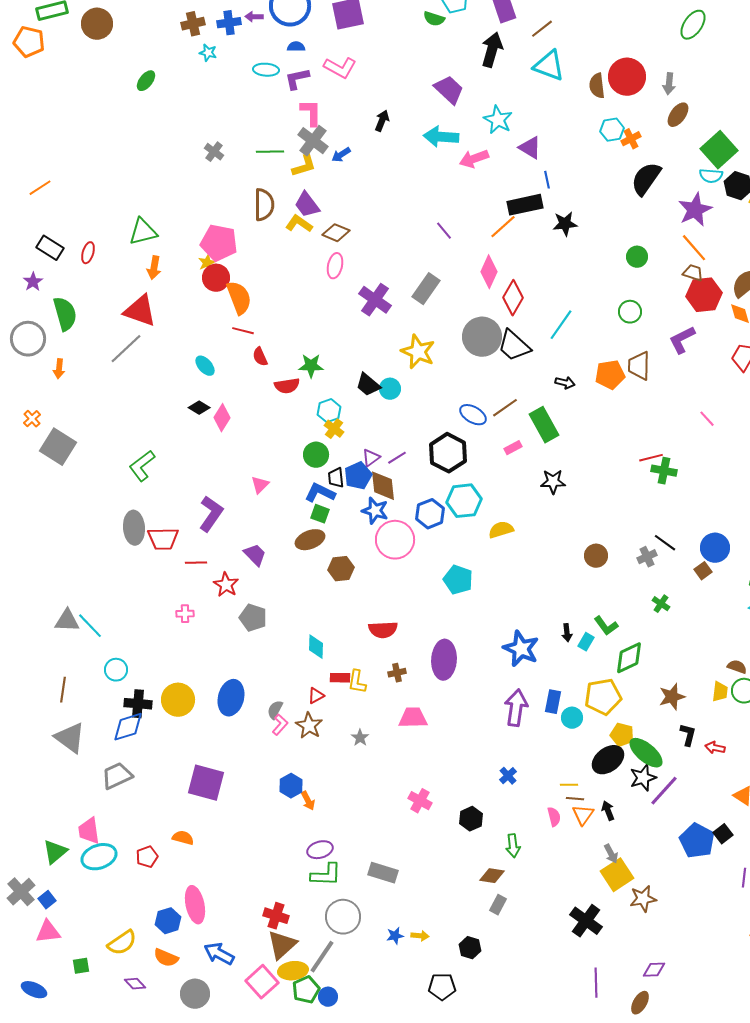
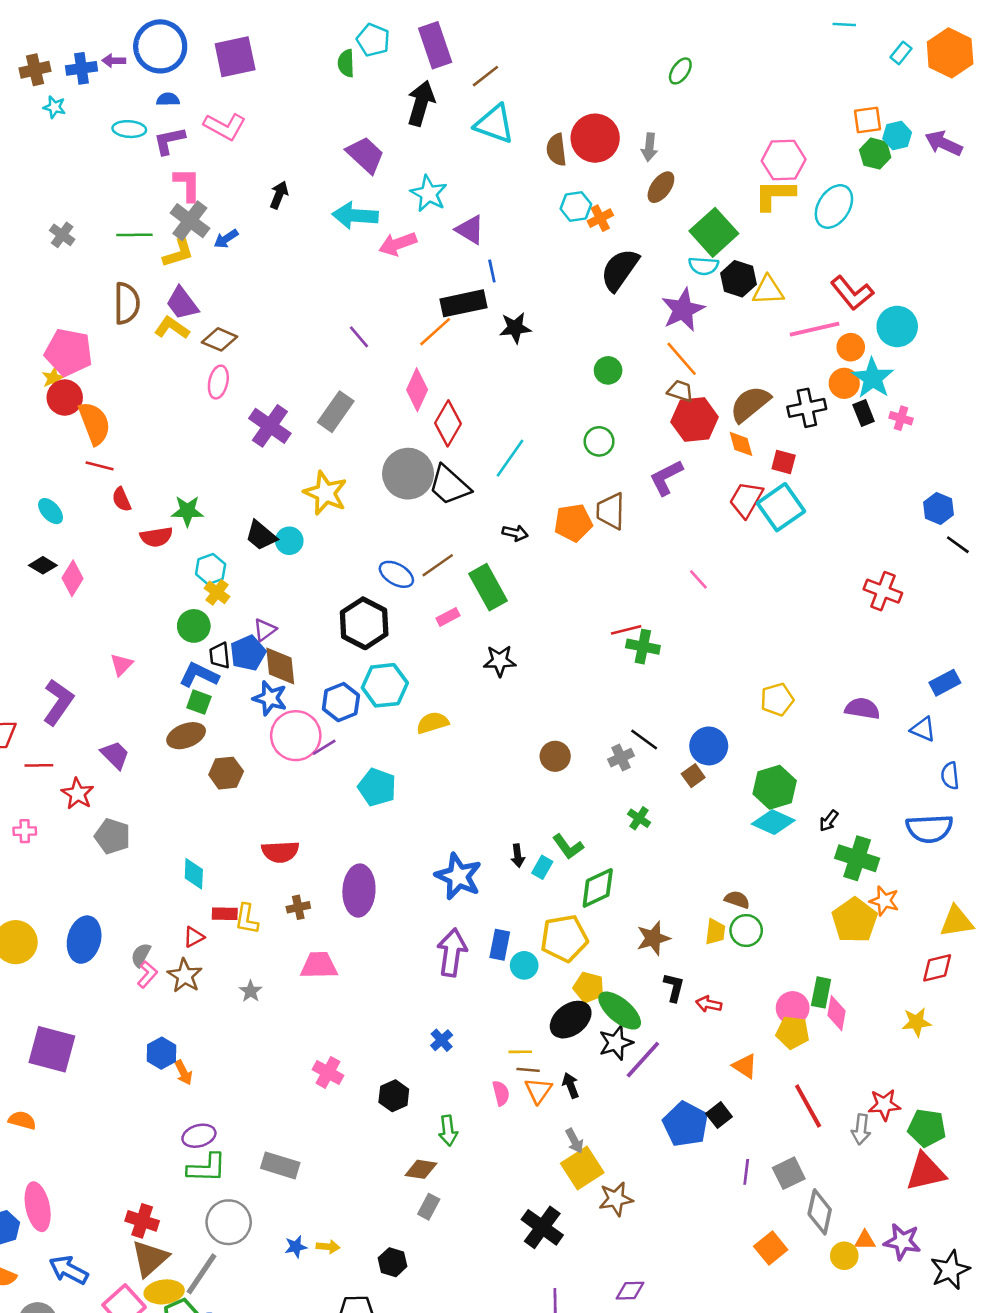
green semicircle: (434, 19) -> (346, 63), turned 70
green ellipse: (693, 25) -> (680, 71), size x0.7
purple line: (397, 458) -> (324, 747), moved

